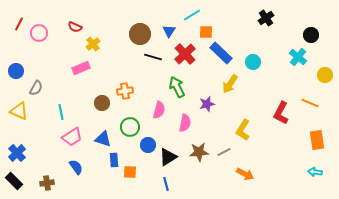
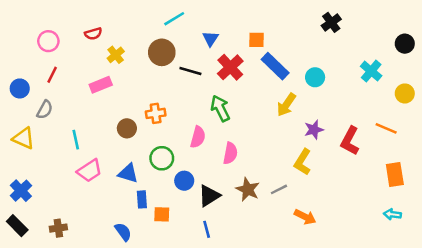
cyan line: (192, 15) -> (174, 19), moved
red line: (19, 24) -> (52, 75), moved
red semicircle: (75, 27) -> (93, 34), turned -40
brown circle: (140, 34) -> (162, 52), moved
black circle: (311, 35) -> (405, 44), moved
purple star: (207, 104) -> (314, 130), moved
brown star: (199, 152) -> (248, 189), turned 30
blue semicircle: (76, 167) -> (123, 232), moved

